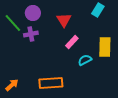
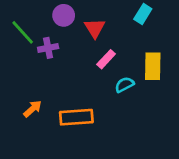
purple circle: (33, 13) -> (64, 15), moved
orange arrow: (12, 85) -> (33, 109), moved

